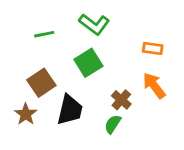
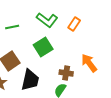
orange rectangle: (153, 48) -> (74, 24), moved, turned -64
brown cross: (121, 100) -> (66, 73), turned -32

